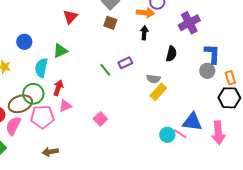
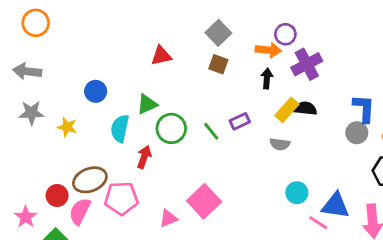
red triangle: (70, 17) -> (161, 56), turned 35
purple cross: (189, 23) -> (307, 64), moved
black semicircle: (171, 54) -> (305, 108), turned -98
yellow rectangle: (158, 92) -> (287, 110), moved
green circle: (33, 94) -> (171, 128), moved
pink triangle: (65, 106) -> (168, 218), moved
pink square: (100, 119) -> (204, 201), size x1.6
cyan circle: (167, 135) -> (297, 193), moved

